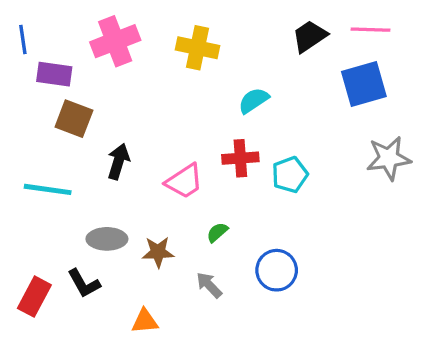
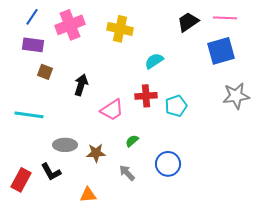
blue line: (23, 40) -> (32, 17), moved, turned 42
brown square: (74, 119) -> (45, 72), size x0.7
black arrow: (118, 161) -> (81, 85), moved

